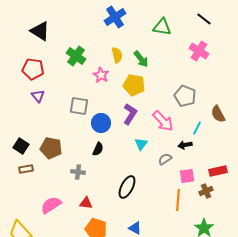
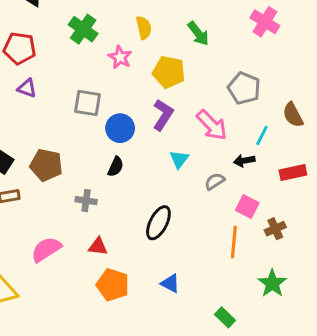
green arrow: (141, 59) -> (198, 34), moved
purple triangle: (38, 96) -> (27, 88), turned -32
red rectangle: (218, 171) -> (293, 172), moved
pink square: (187, 176) -> (247, 206), turned 35

